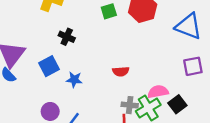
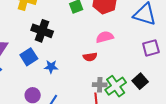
black cross: (67, 37) -> (42, 31), size x1.5
pink semicircle: (158, 92) -> (105, 37), moved

